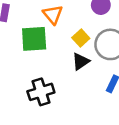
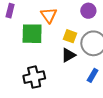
yellow square: (81, 38) -> (70, 36), turned -32

